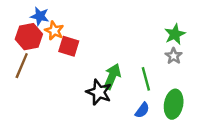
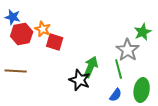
blue star: (40, 16) -> (13, 17), moved
gray star: (174, 56) -> (128, 50), moved, size x1.6
brown line: (22, 66) -> (16, 71), moved, turned 70

